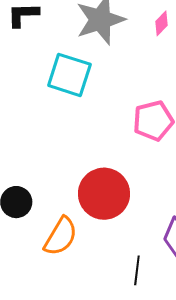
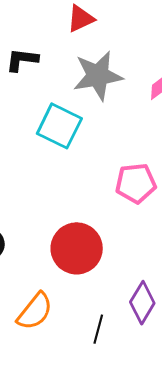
orange semicircle: (61, 236) -> (35, 311), moved

